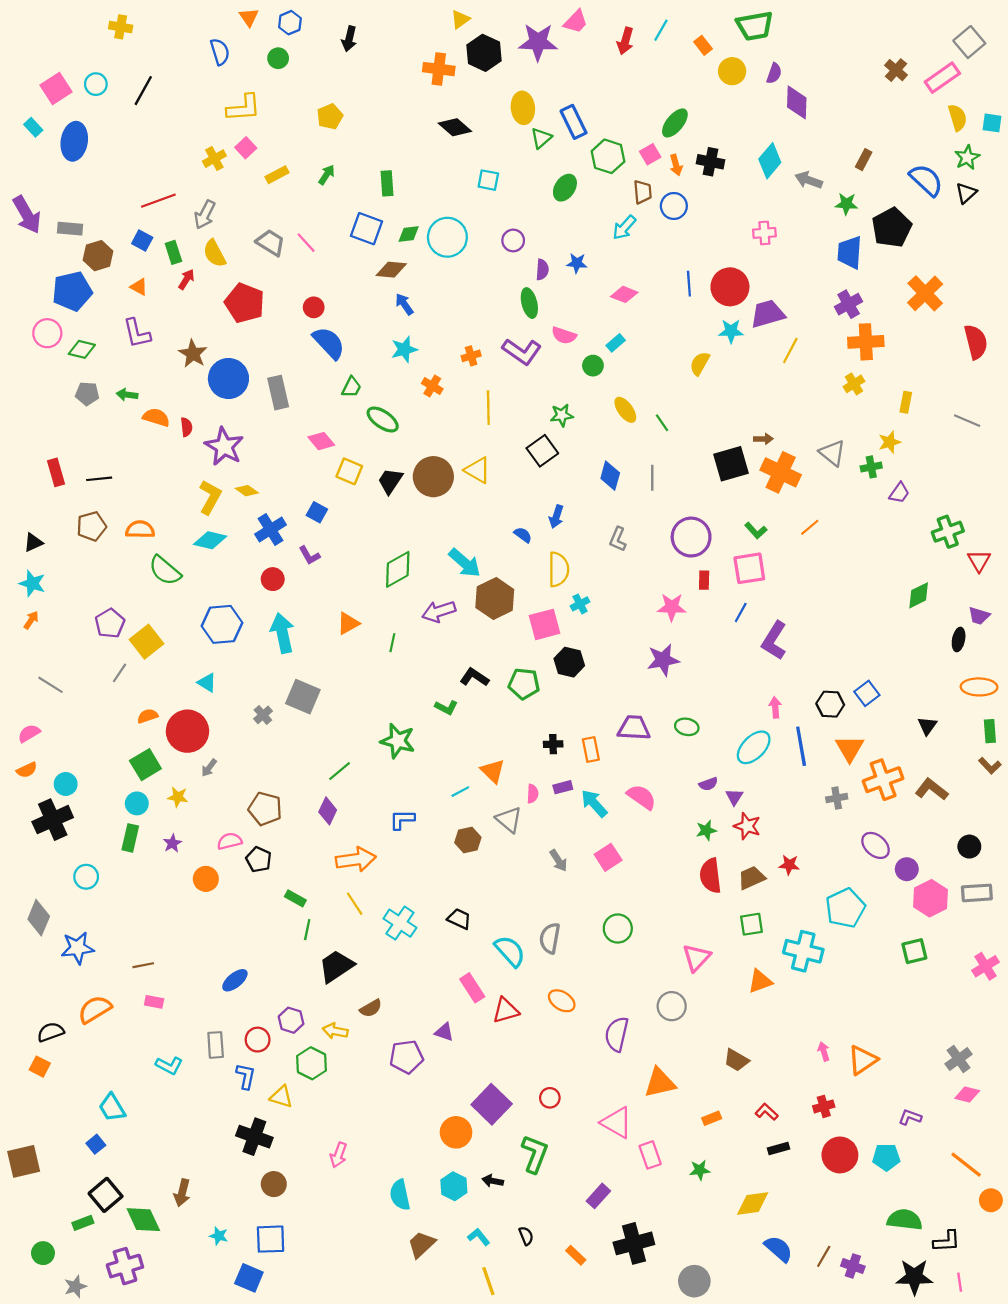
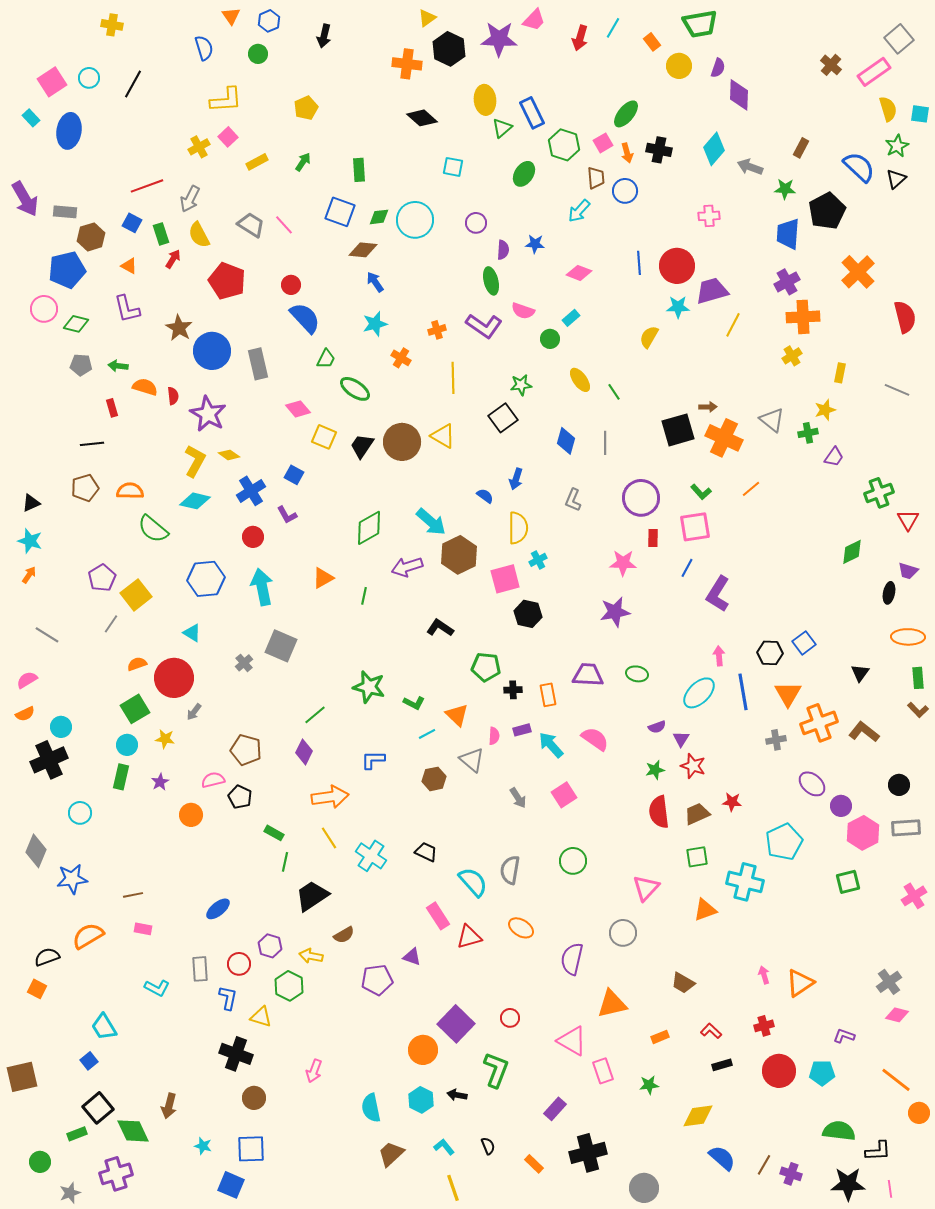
red rectangle: (56, 472) -> (112, 408), moved, size x0.7
green pentagon: (524, 684) -> (486, 667), moved
green L-shape: (446, 707) -> (414, 703), moved

